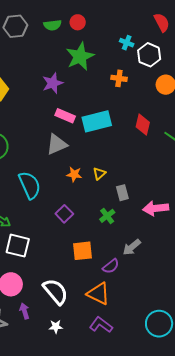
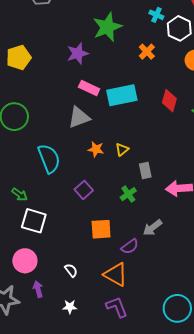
orange cross: (119, 78) -> (147, 52), turned 35
white semicircle: (55, 292) -> (71, 270), size x0.5
purple L-shape: (101, 325) -> (117, 307), turned 30

